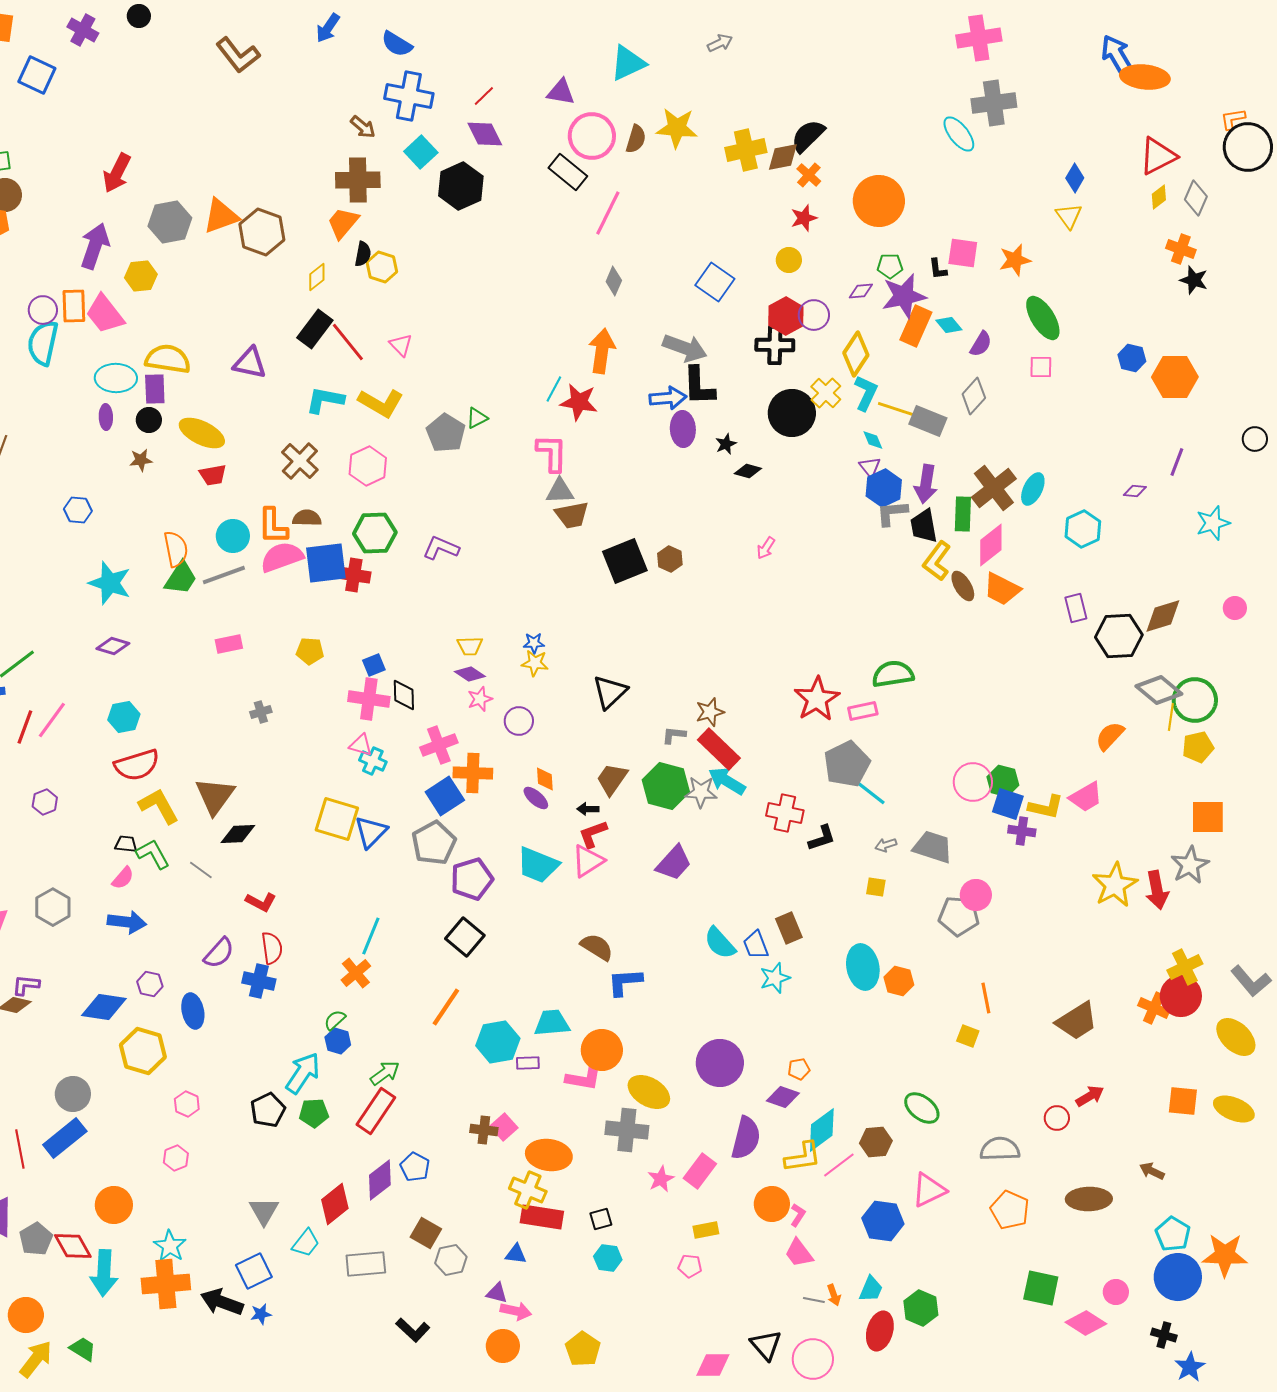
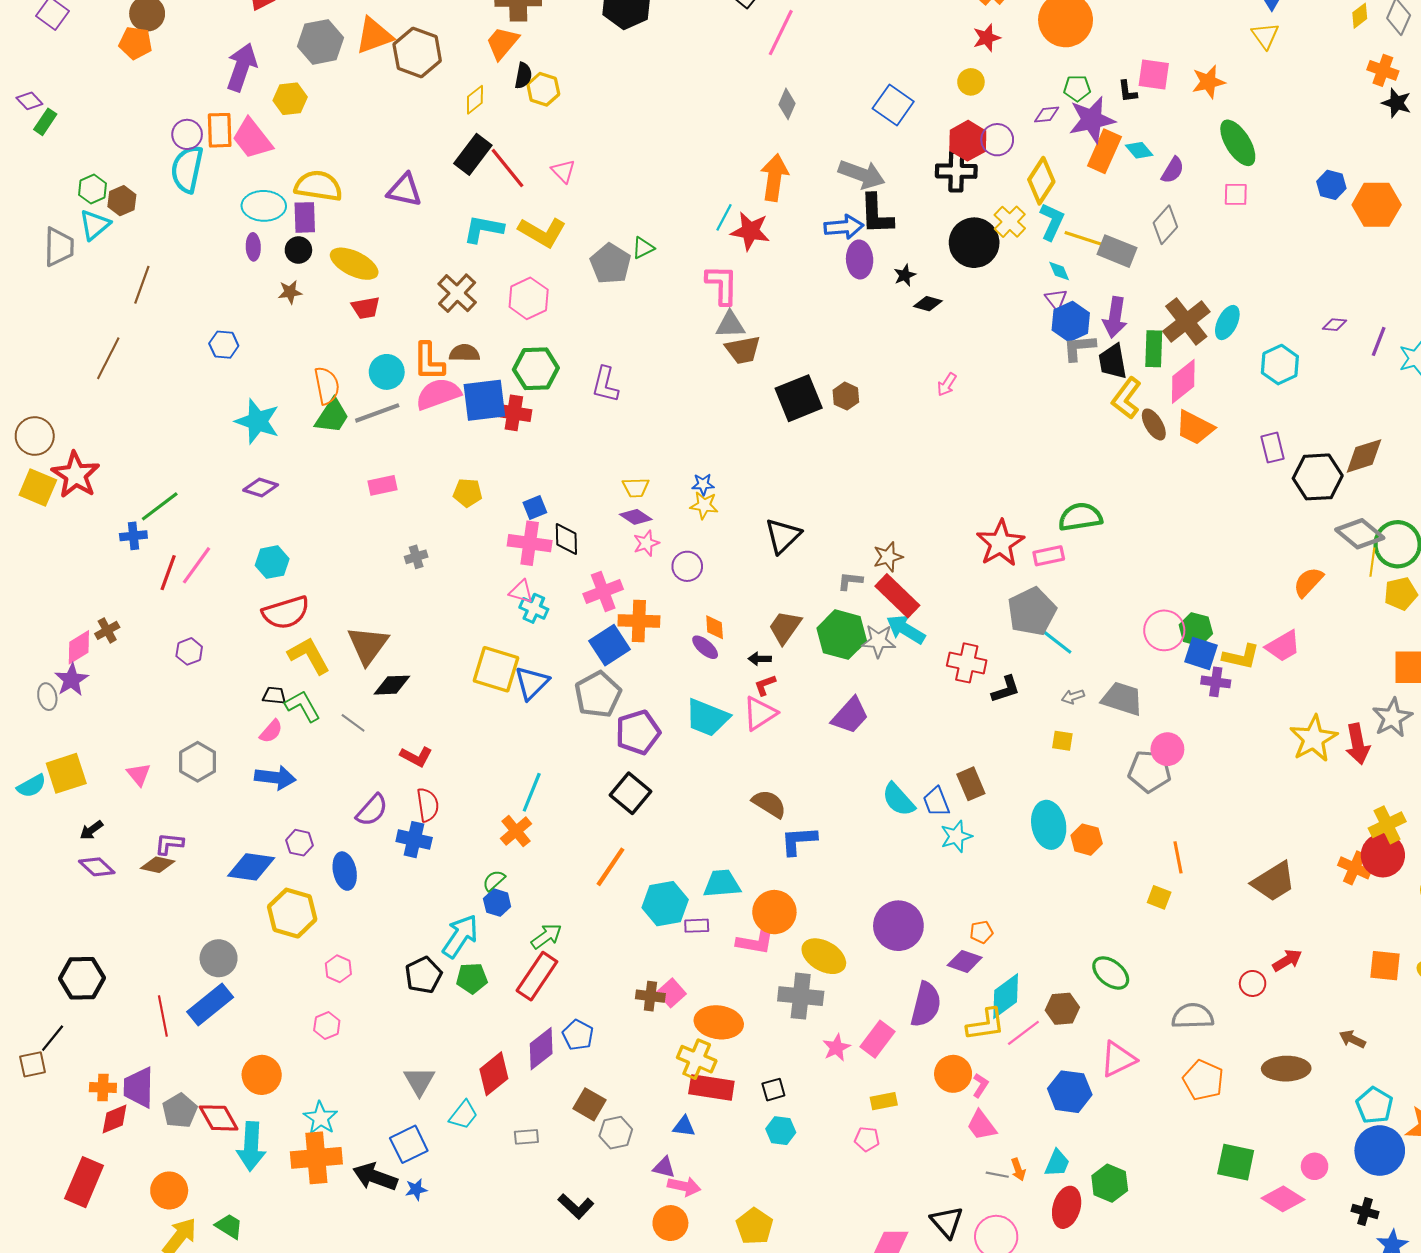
purple line: (1177, 462) -> (1379, 341), moved
purple L-shape: (441, 548) -> (605, 385), turned -99
red L-shape: (593, 834) -> (765, 685), size x0.7
gray rectangle: (366, 1264) -> (526, 1137), size x0.6

